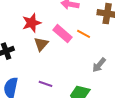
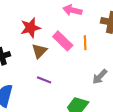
orange line: (84, 34) -> (85, 43), turned 56
purple line: (46, 84) -> (44, 80), moved

